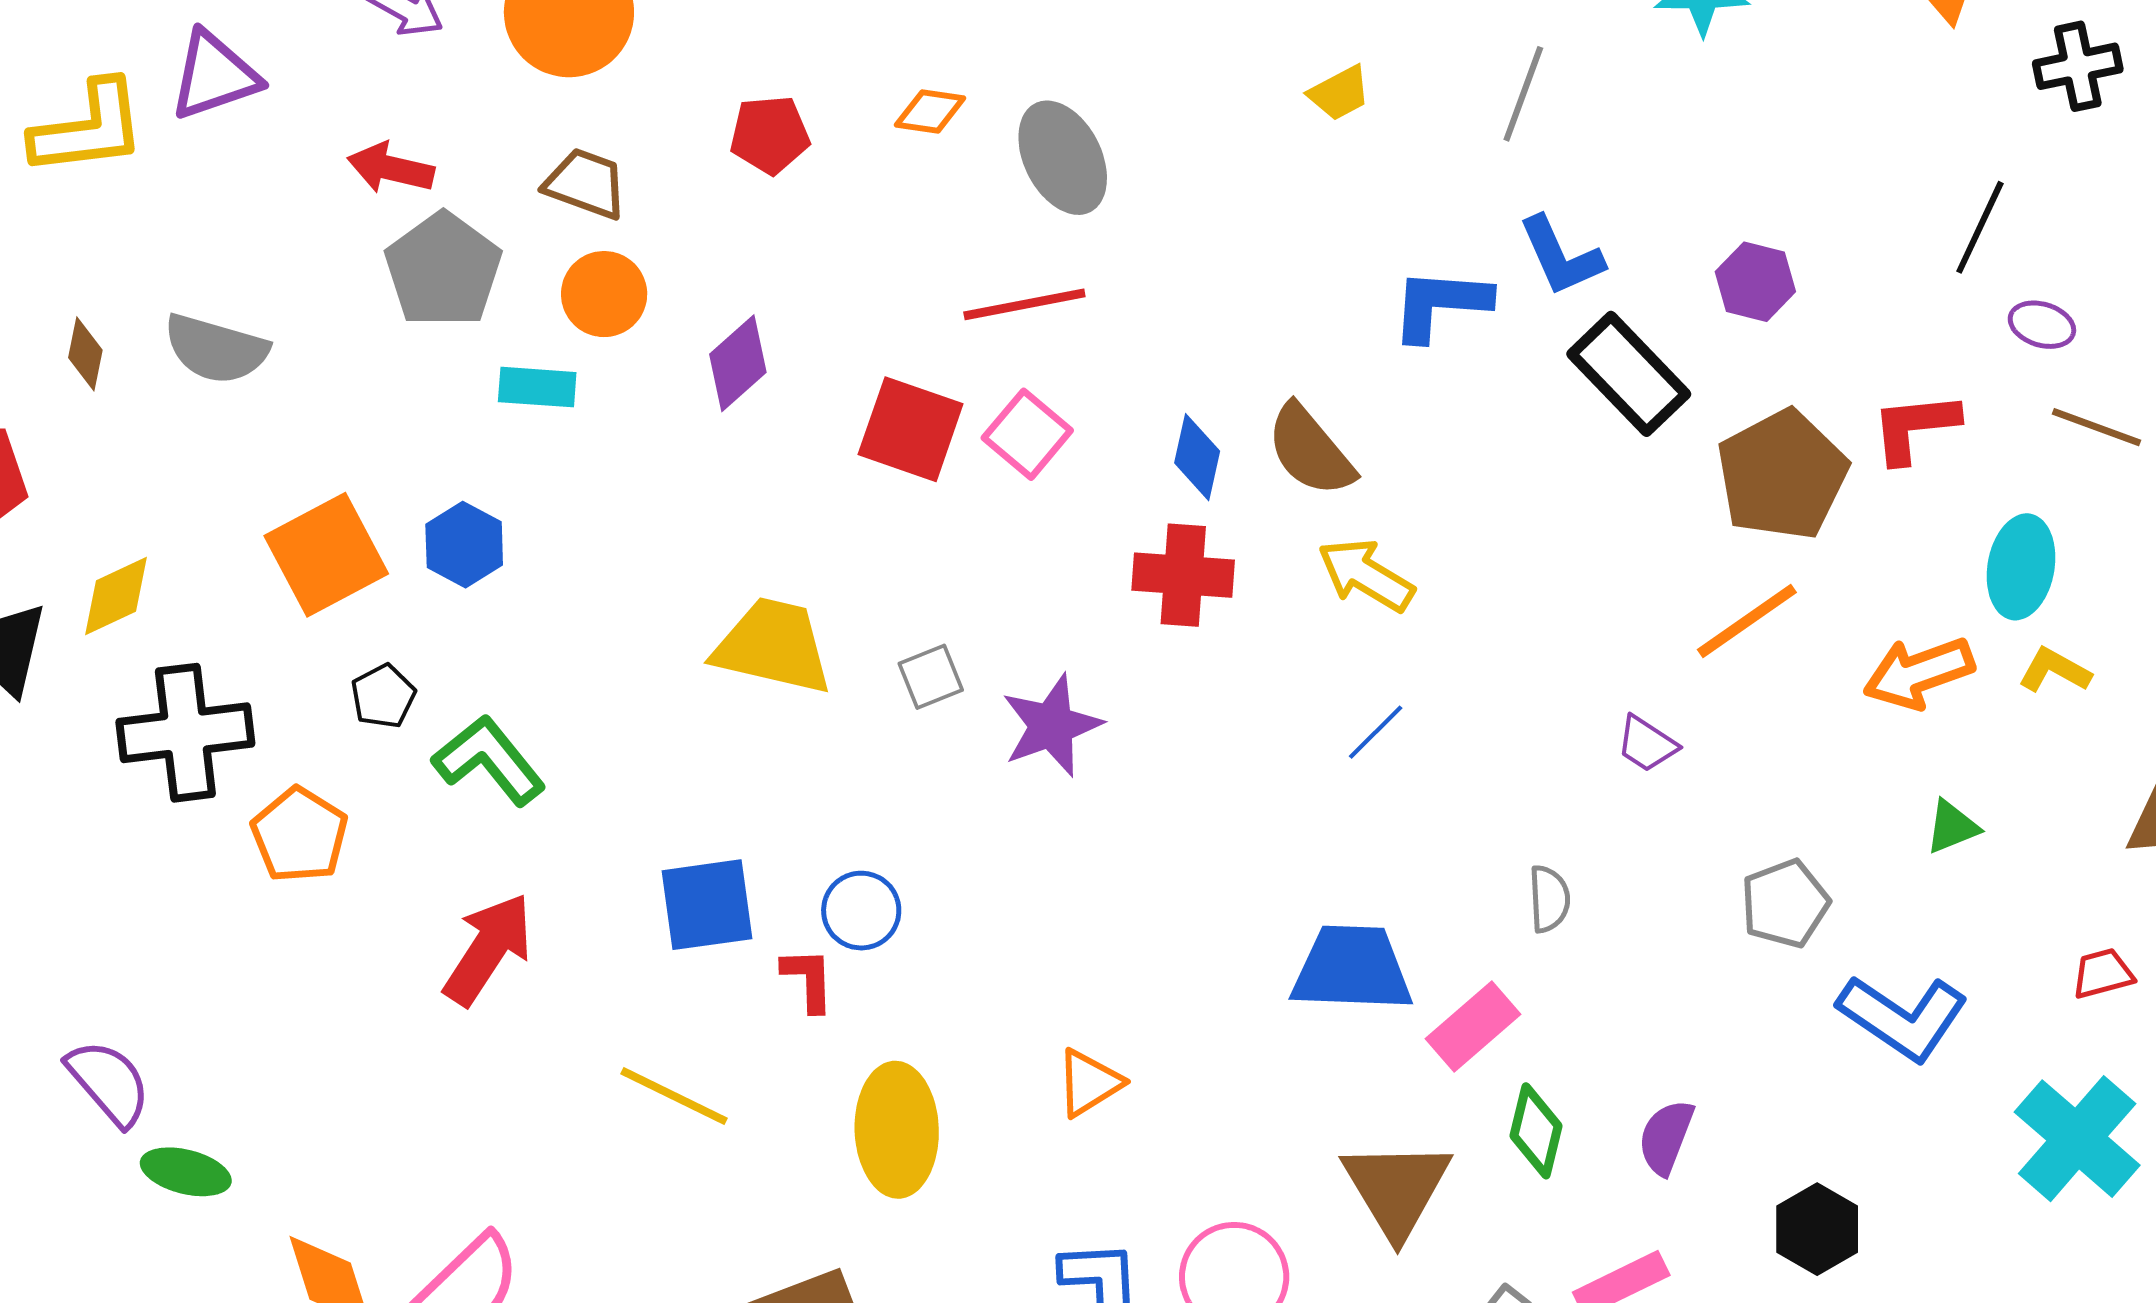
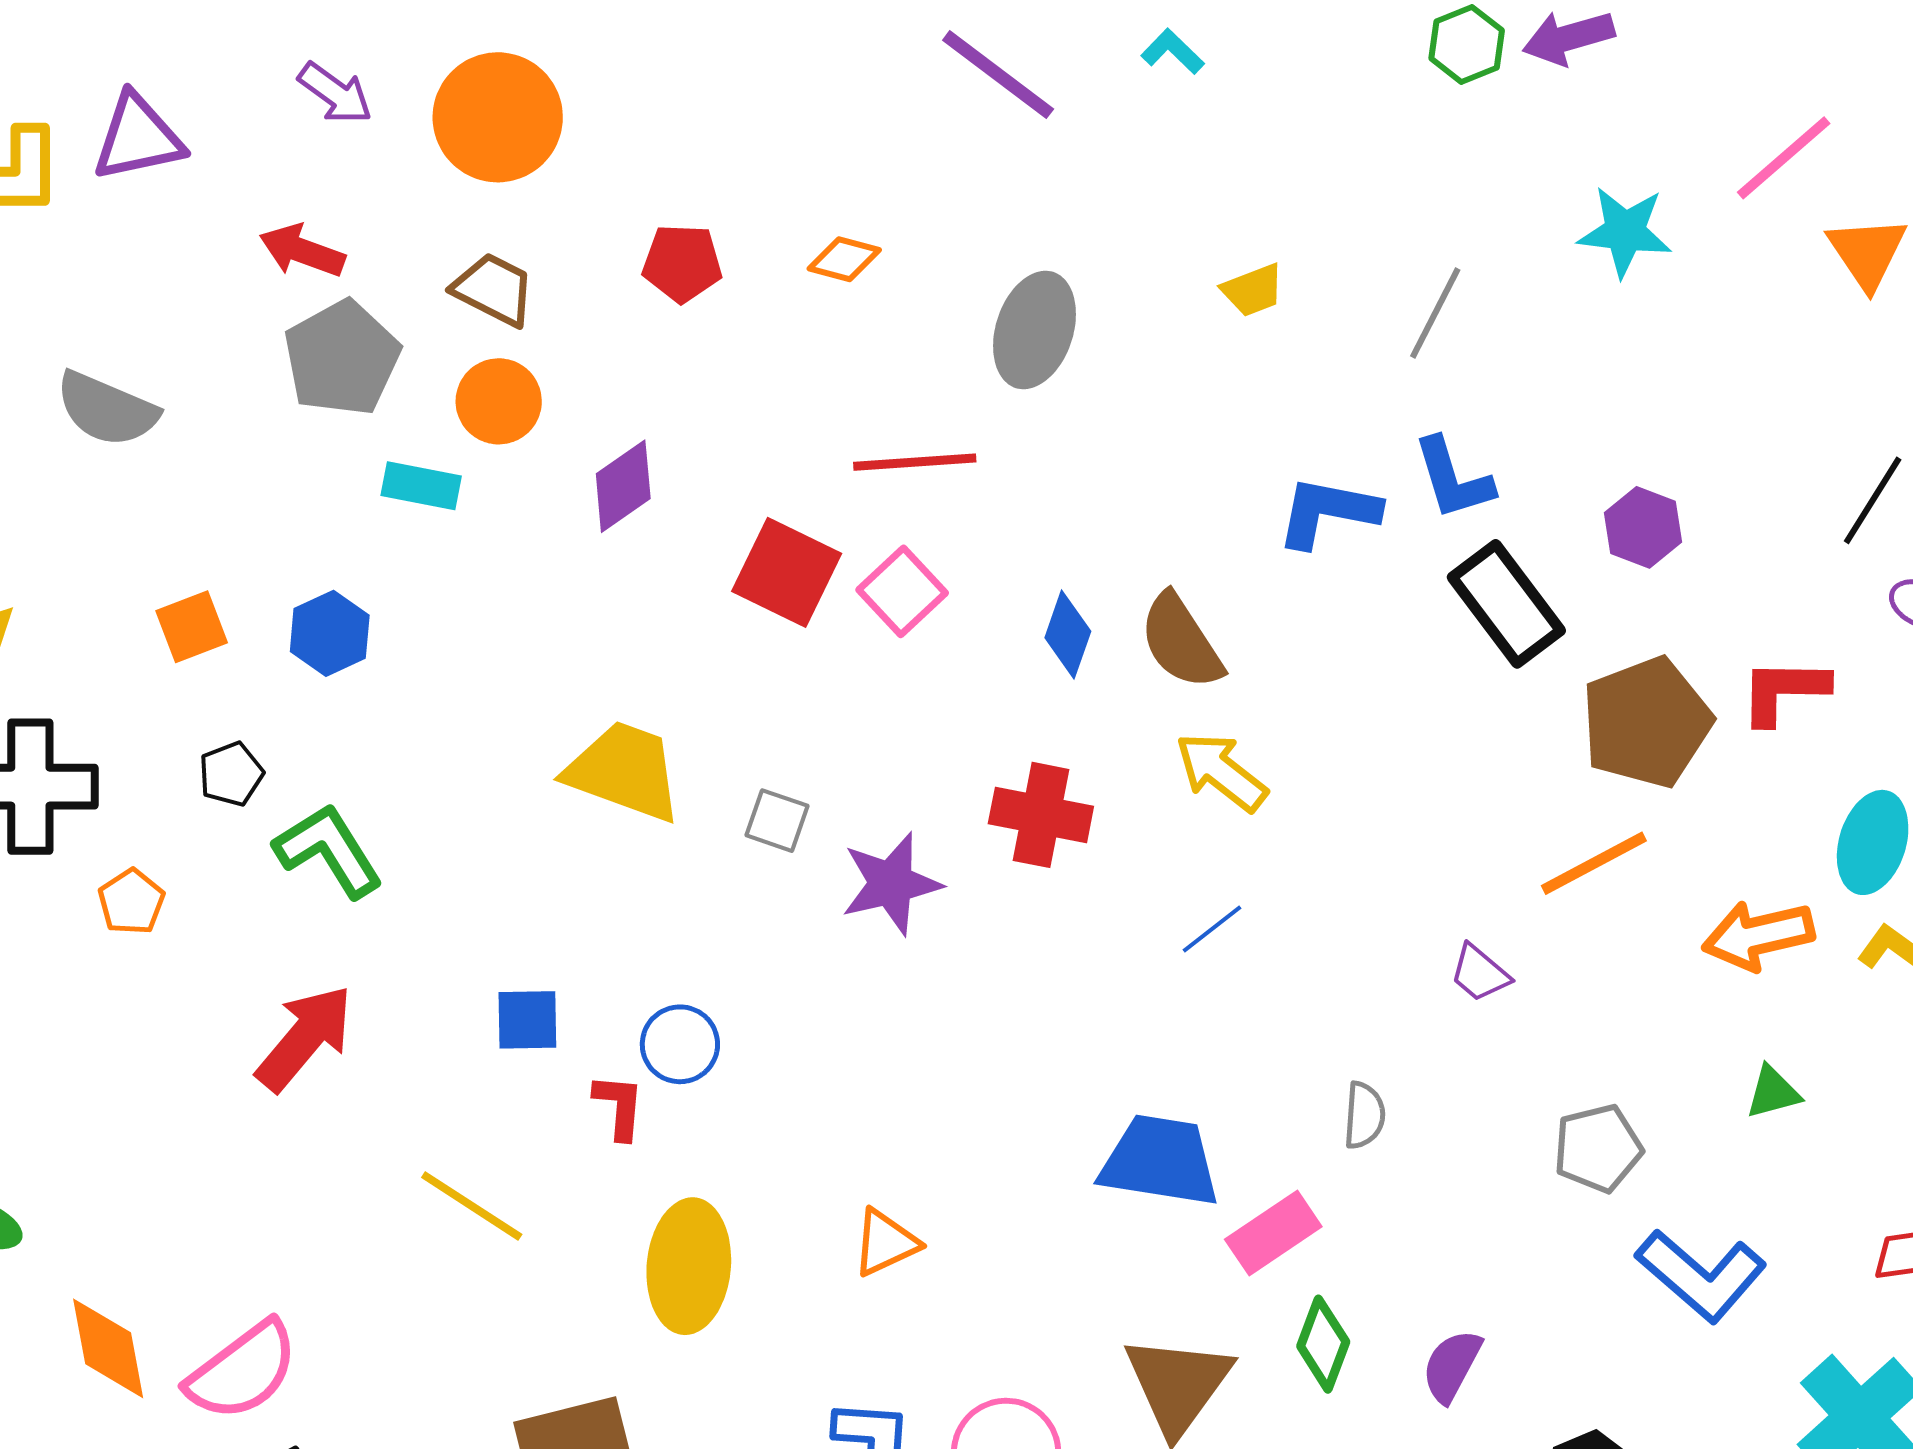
gray ellipse: (1063, 158) -> (1034, 330), moved, turned 38
orange square: (326, 555) -> (192, 627), size x0.6
red cross: (1183, 575) -> (1041, 815), moved
gray square: (931, 677) -> (777, 821), turned 34
orange pentagon: (300, 835) -> (131, 902), size x0.7
blue square: (707, 905) -> (527, 1020), size x0.7

